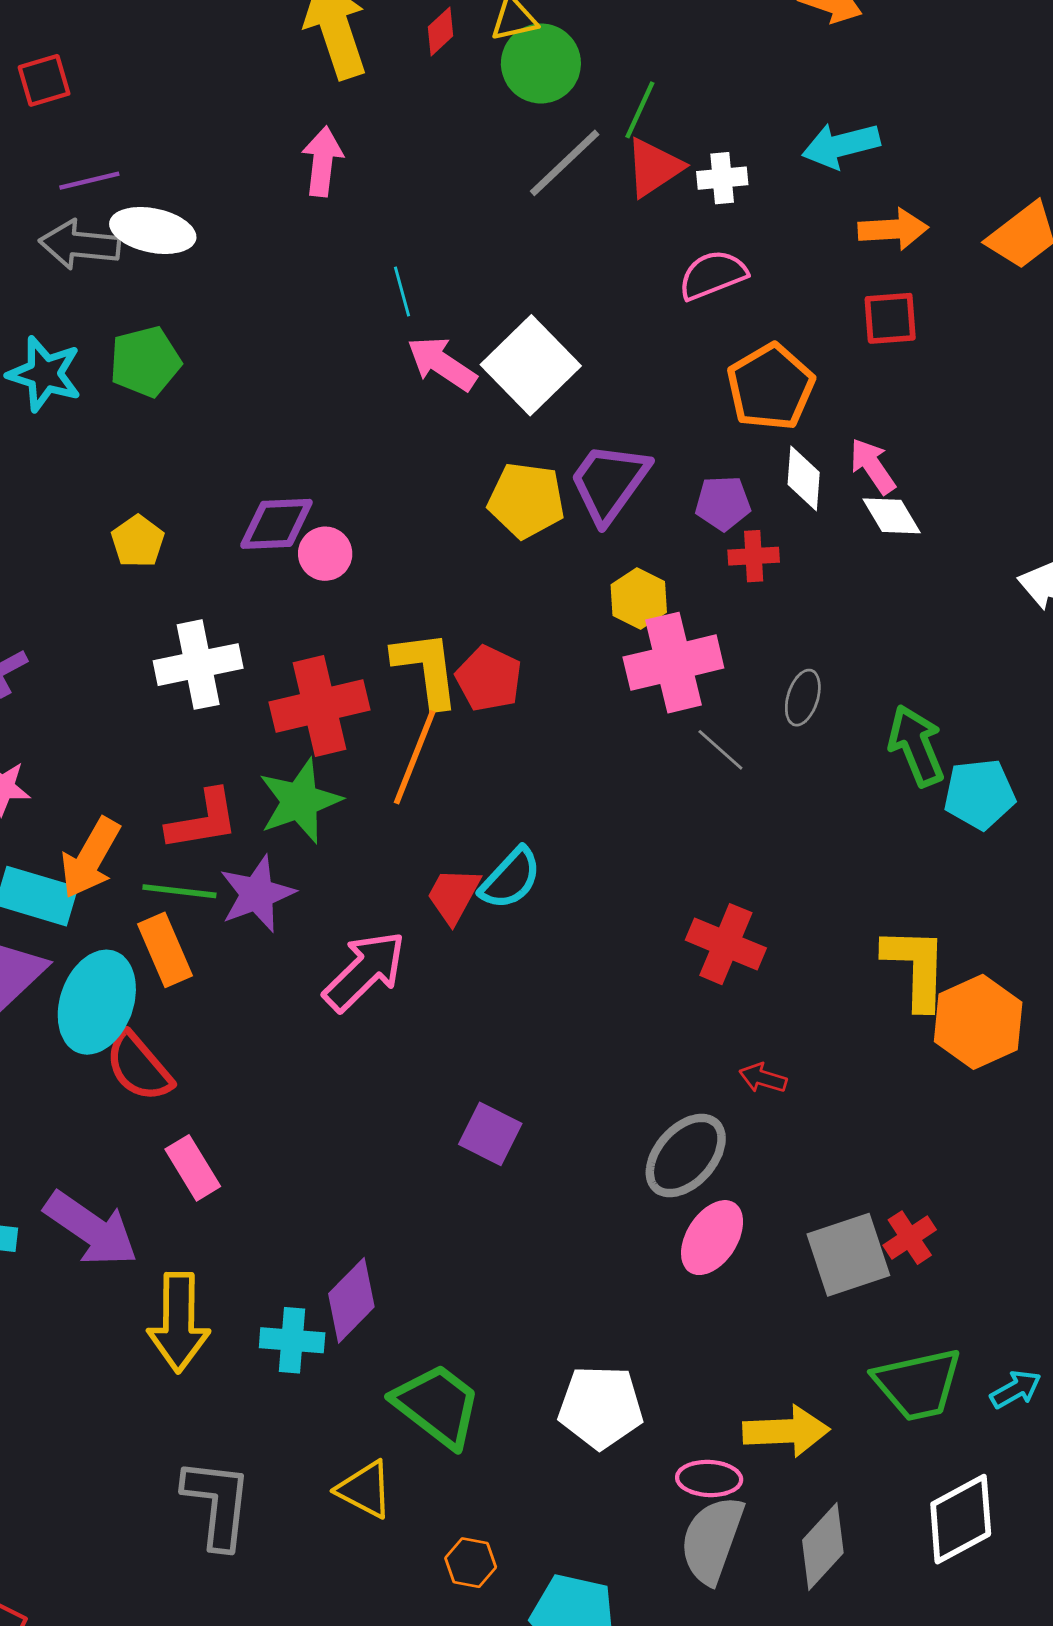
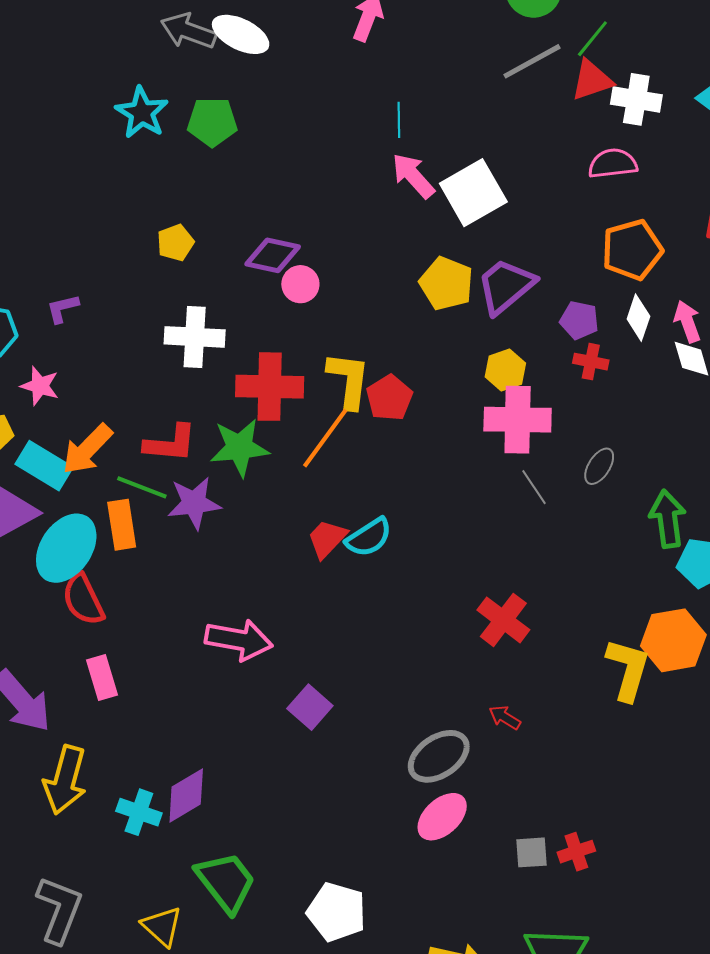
white cross: (722, 178) -> (636, 99), size x1.4
pink arrow: (365, 971) -> (239, 640), moved, turned 40
orange hexagon: (978, 1022) -> (673, 640), moved
gray square: (848, 1255) -> (532, 852), size x0.6

